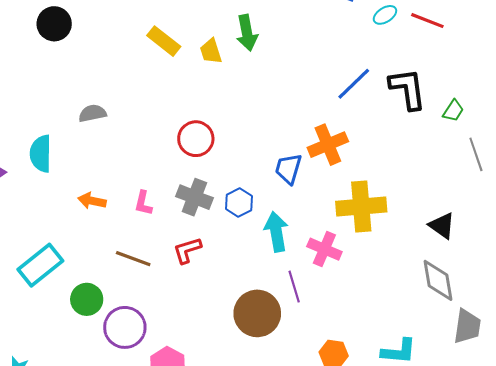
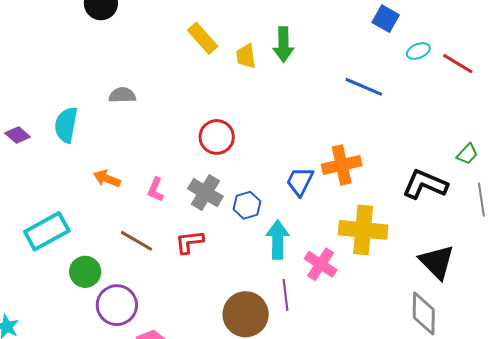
blue line: (354, 84) -> (364, 87), moved, turned 57
black L-shape: (408, 89) -> (425, 184), moved, turned -69
black triangle: (442, 226) -> (437, 262), size x1.4

